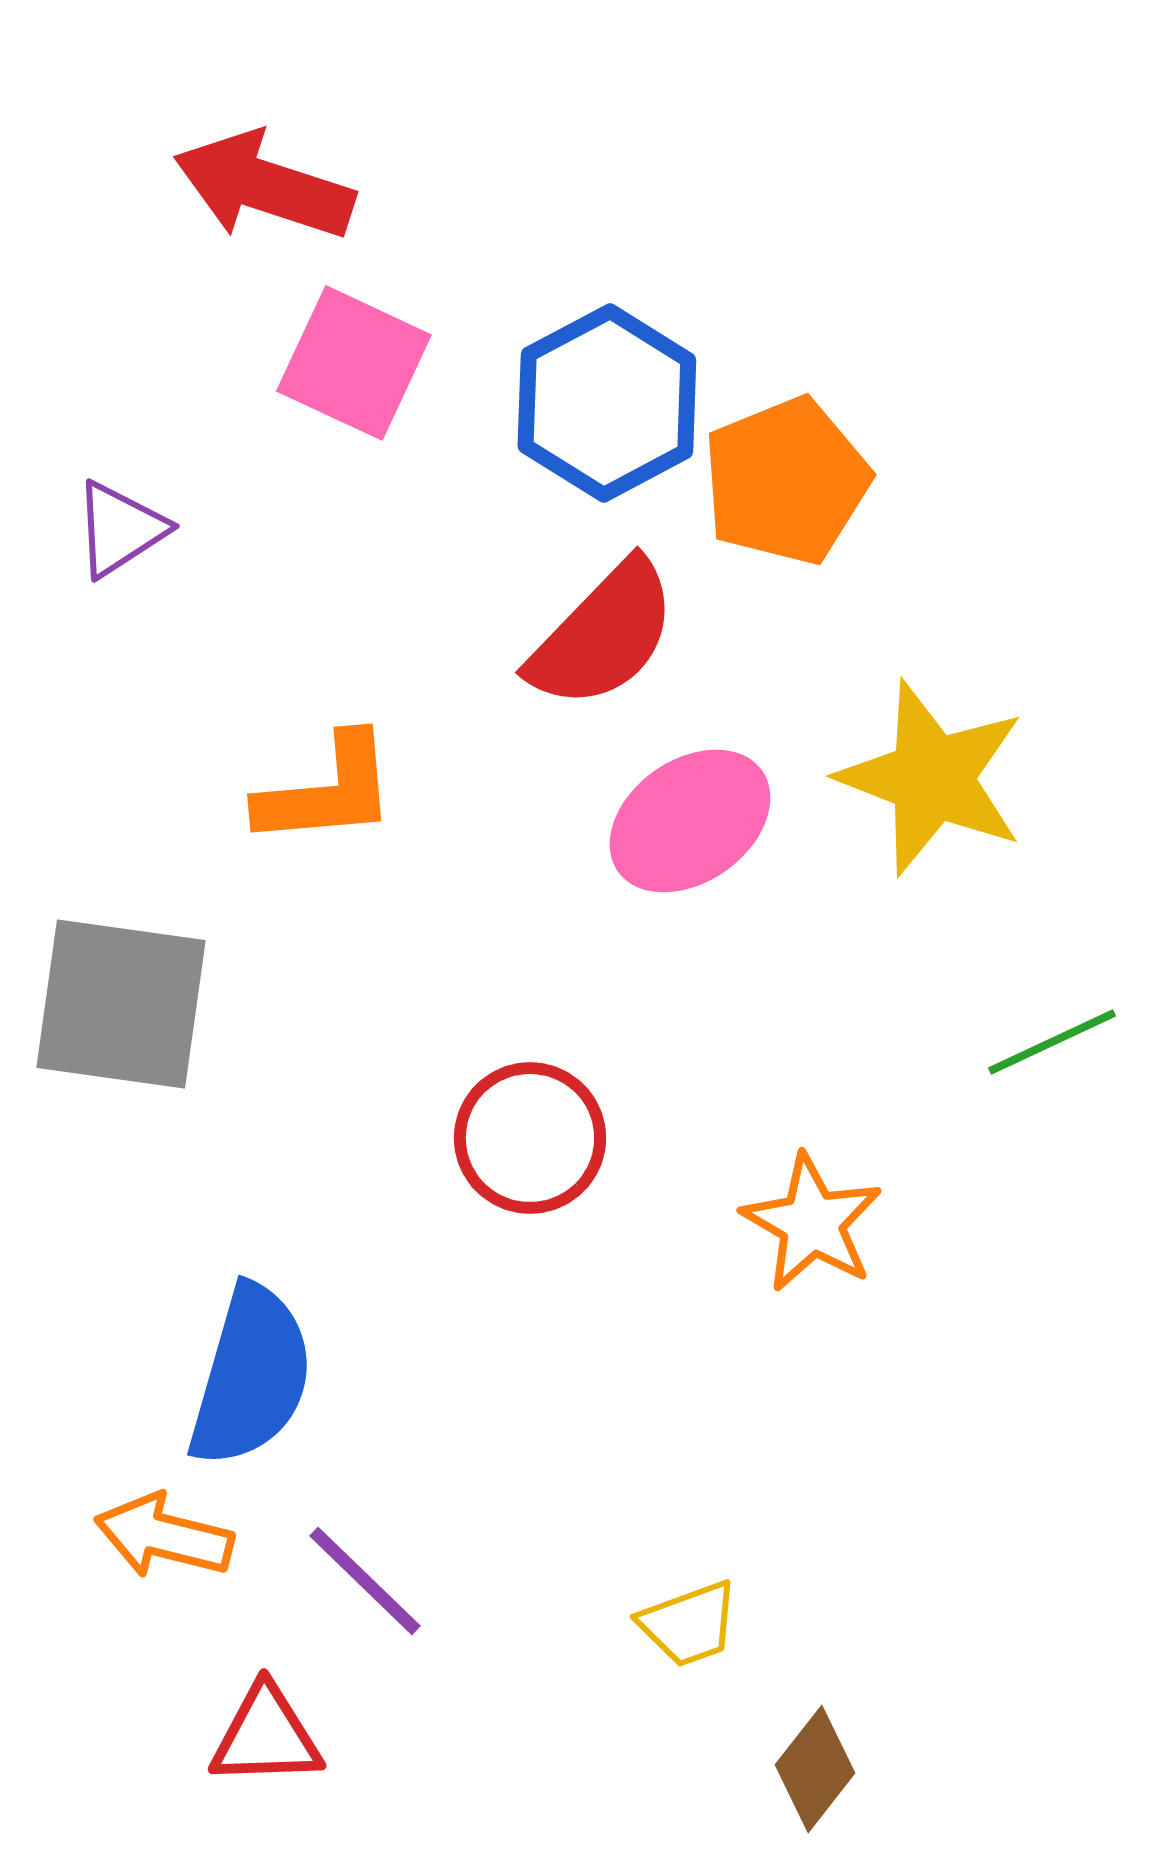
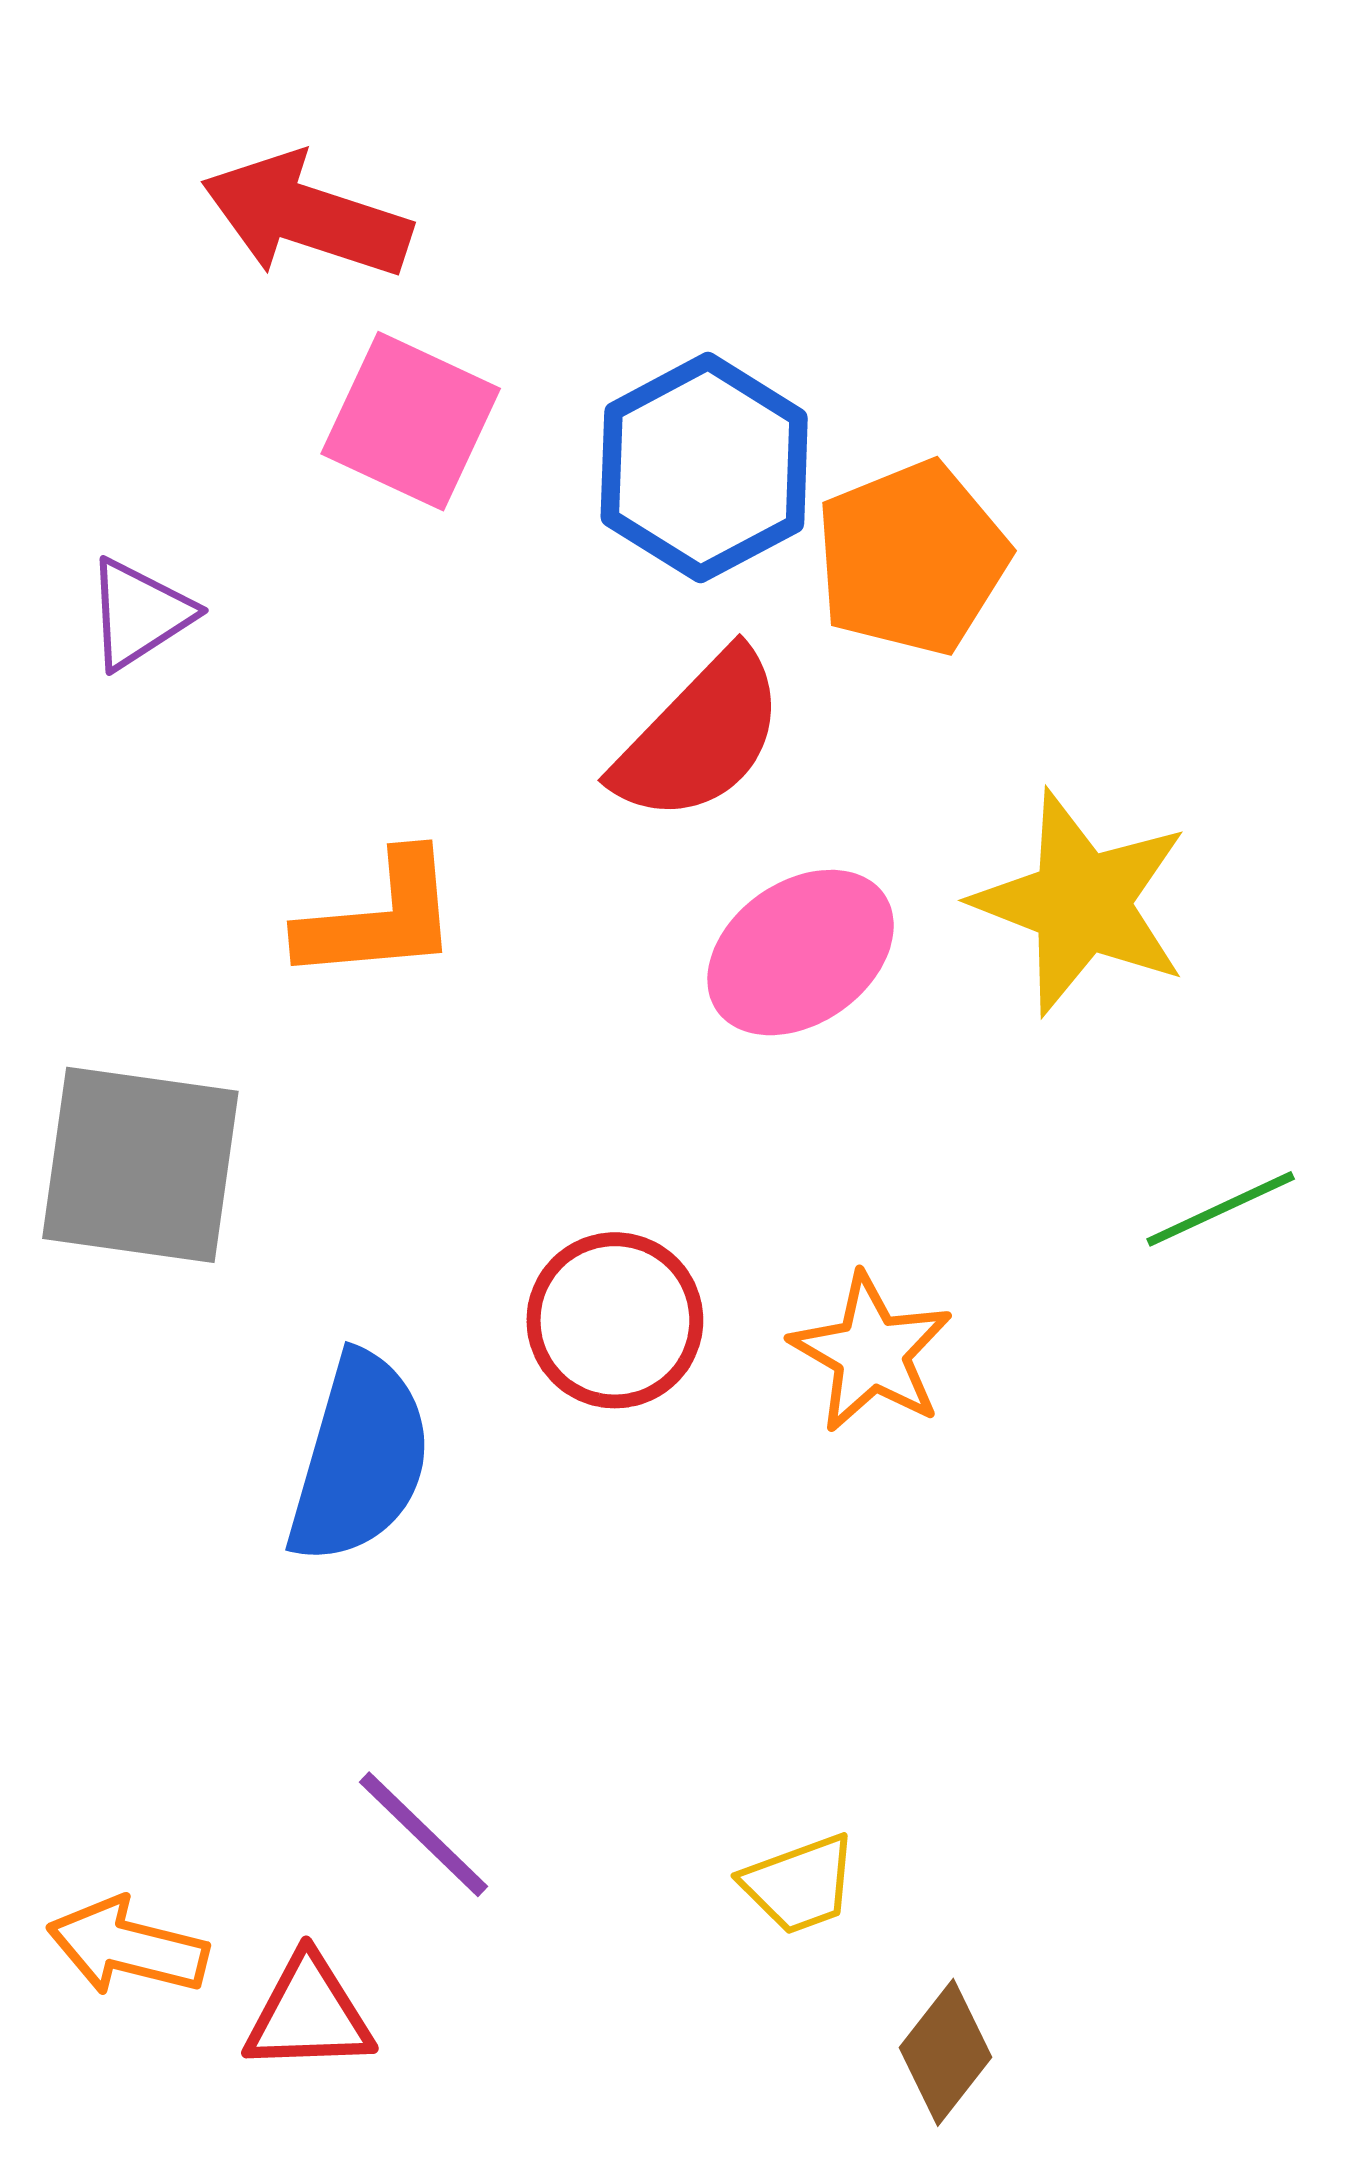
orange star: (812, 1223) -> (871, 1353), moved
blue semicircle: (251, 1376) -> (360, 1458), moved
orange arrow: (164, 1536) -> (128, 1947), moved

